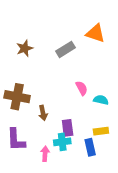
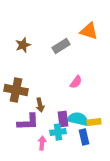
pink semicircle: (82, 88) -> (76, 82), turned 64
cyan semicircle: (101, 100) -> (78, 119), moved, size x1.5
purple L-shape: (16, 140) -> (28, 122), moved, turned -90

